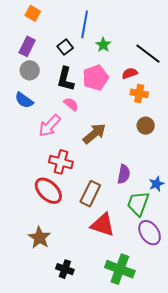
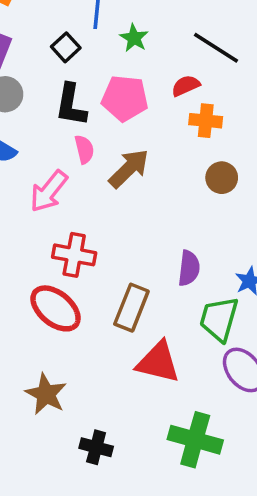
pink pentagon: (96, 78) -> (125, 98), turned 30
pink semicircle: (71, 104) -> (84, 149), turned 42
brown arrow: (94, 134) -> (129, 169), moved

